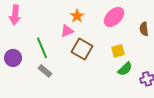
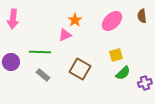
brown semicircle: (144, 29) -> (142, 16), moved
green line: (42, 48) -> (40, 52), turned -65
brown square: (82, 49) -> (80, 69), moved

